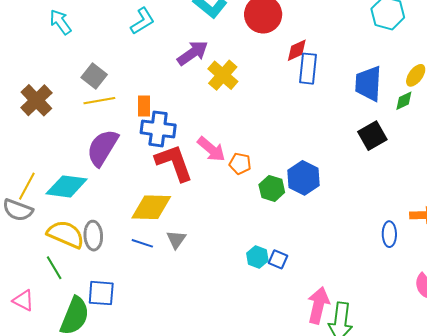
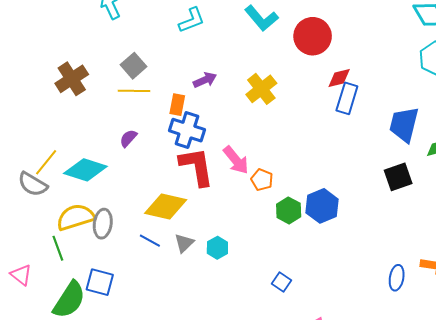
purple arrow: (193, 53) -> (205, 80), moved, size x0.7
purple semicircle: (102, 148) -> (128, 138), size x0.5
yellow semicircle: (66, 234) -> (76, 217), turned -51
cyan hexagon: (257, 257) -> (217, 248), moved

